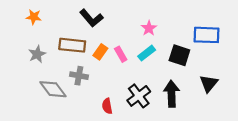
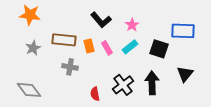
orange star: (34, 17) -> (30, 15), size x1.5
black L-shape: (91, 18) -> (101, 20), moved
orange rectangle: (100, 52) -> (89, 46), turned -48
gray diamond: (53, 89) -> (29, 90), moved

